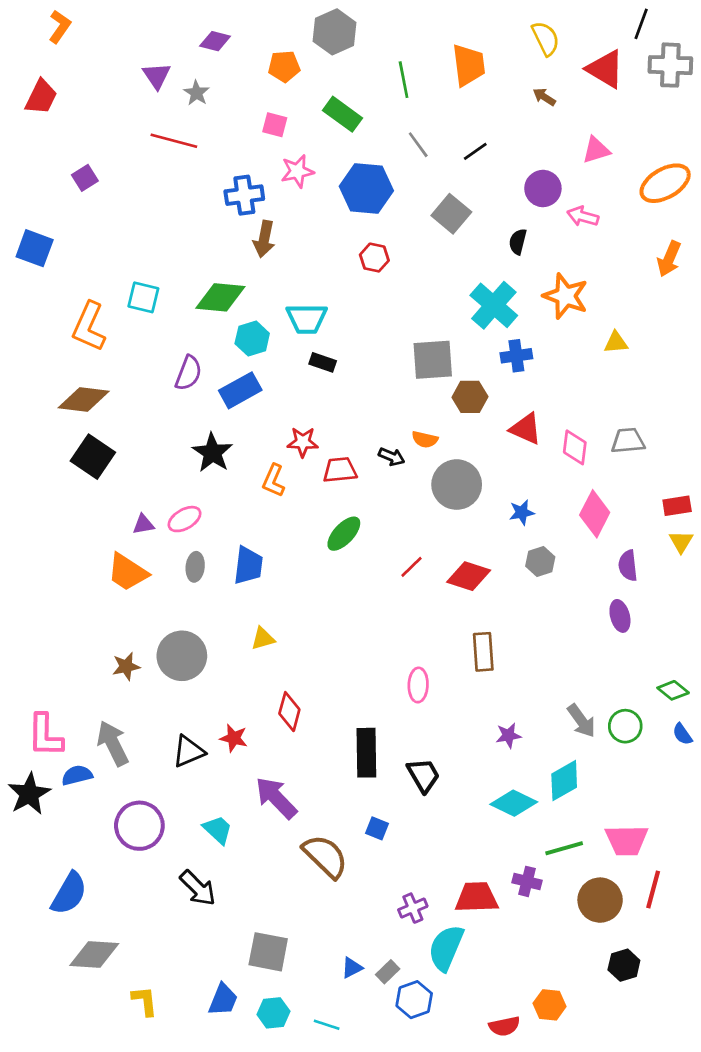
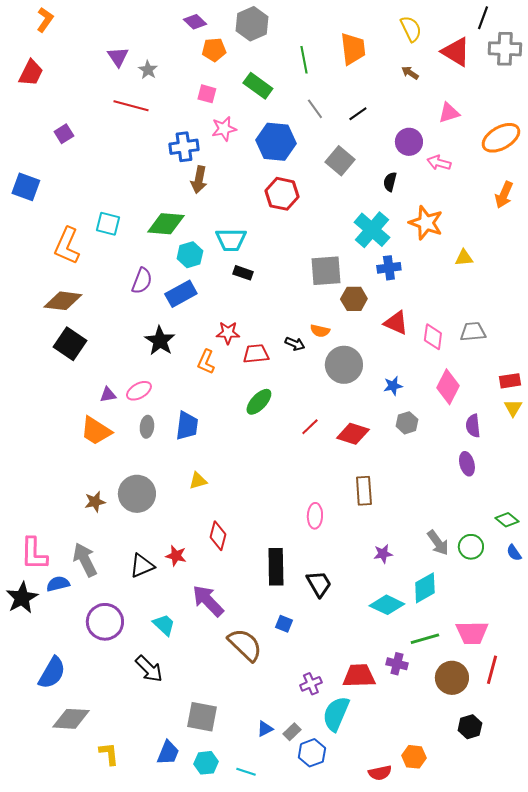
purple diamond: (215, 41) -> (195, 22), moved, turned 30
red hexagon: (374, 258) -> (282, 194), size x1.5

